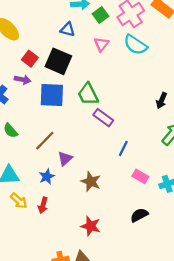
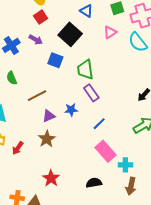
red square: (30, 59) -> (41, 17), moved
blue square: (52, 95) -> (55, 60), size x0.7
pink rectangle: (140, 176) -> (106, 151), size x1.5
blue star: (47, 177) -> (71, 110), moved
brown star: (91, 182) -> (47, 139), moved

